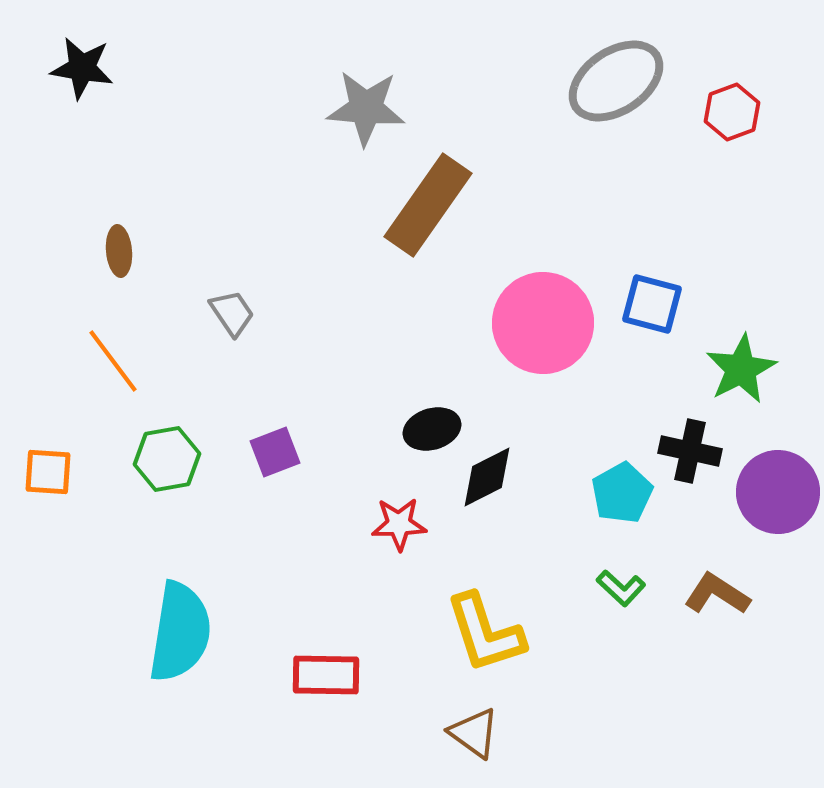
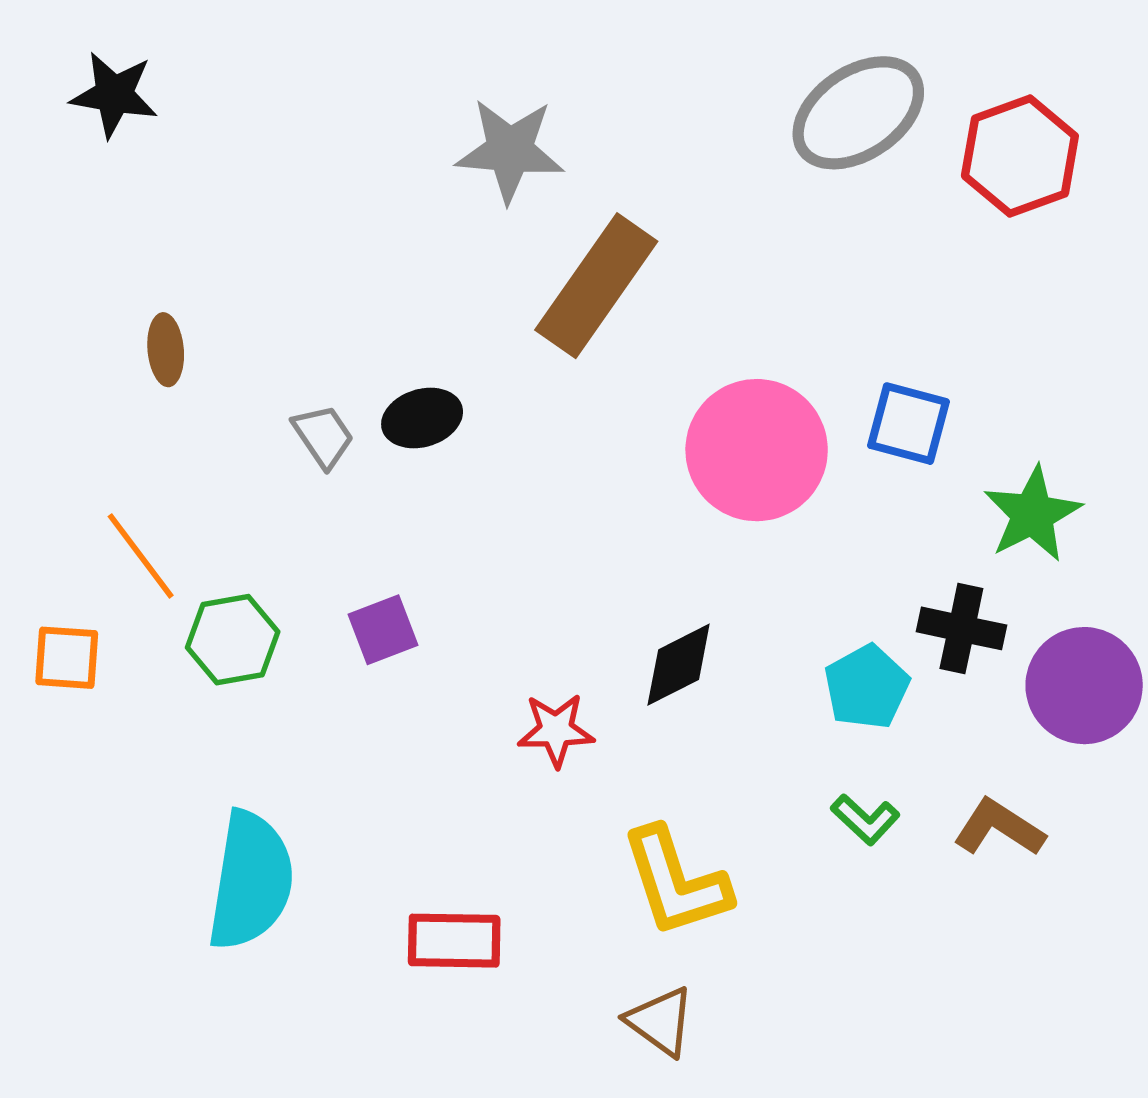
red hexagon: (732, 112) -> (1020, 156), size x1.5
orange line: (113, 361) -> (141, 556), moved
black ellipse: (432, 429) -> (422, 418), moved

